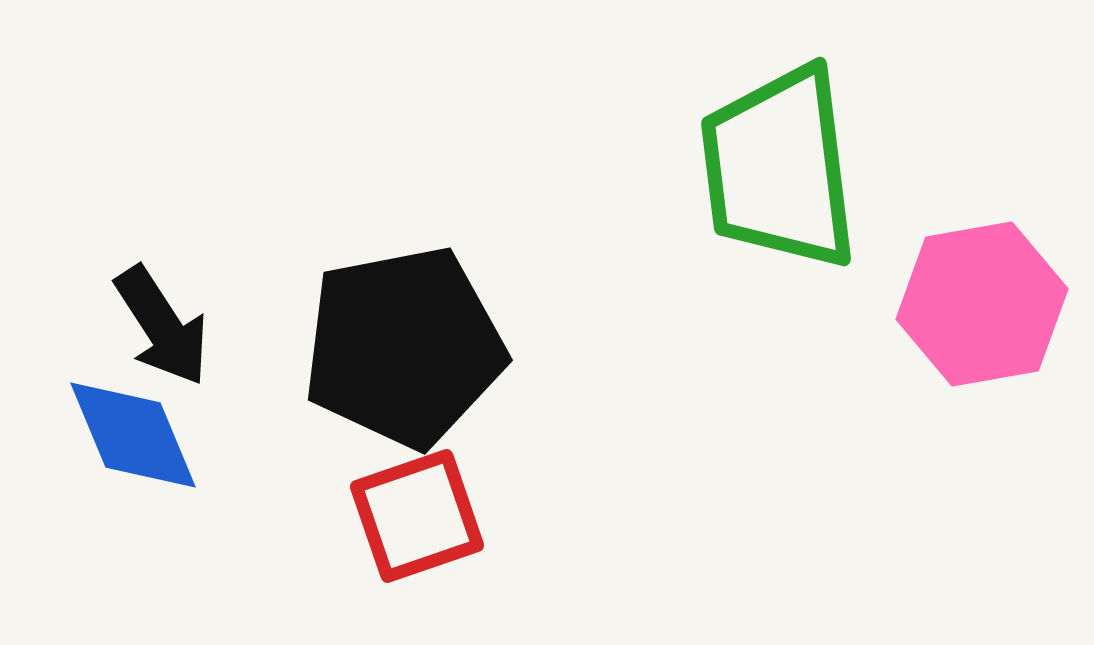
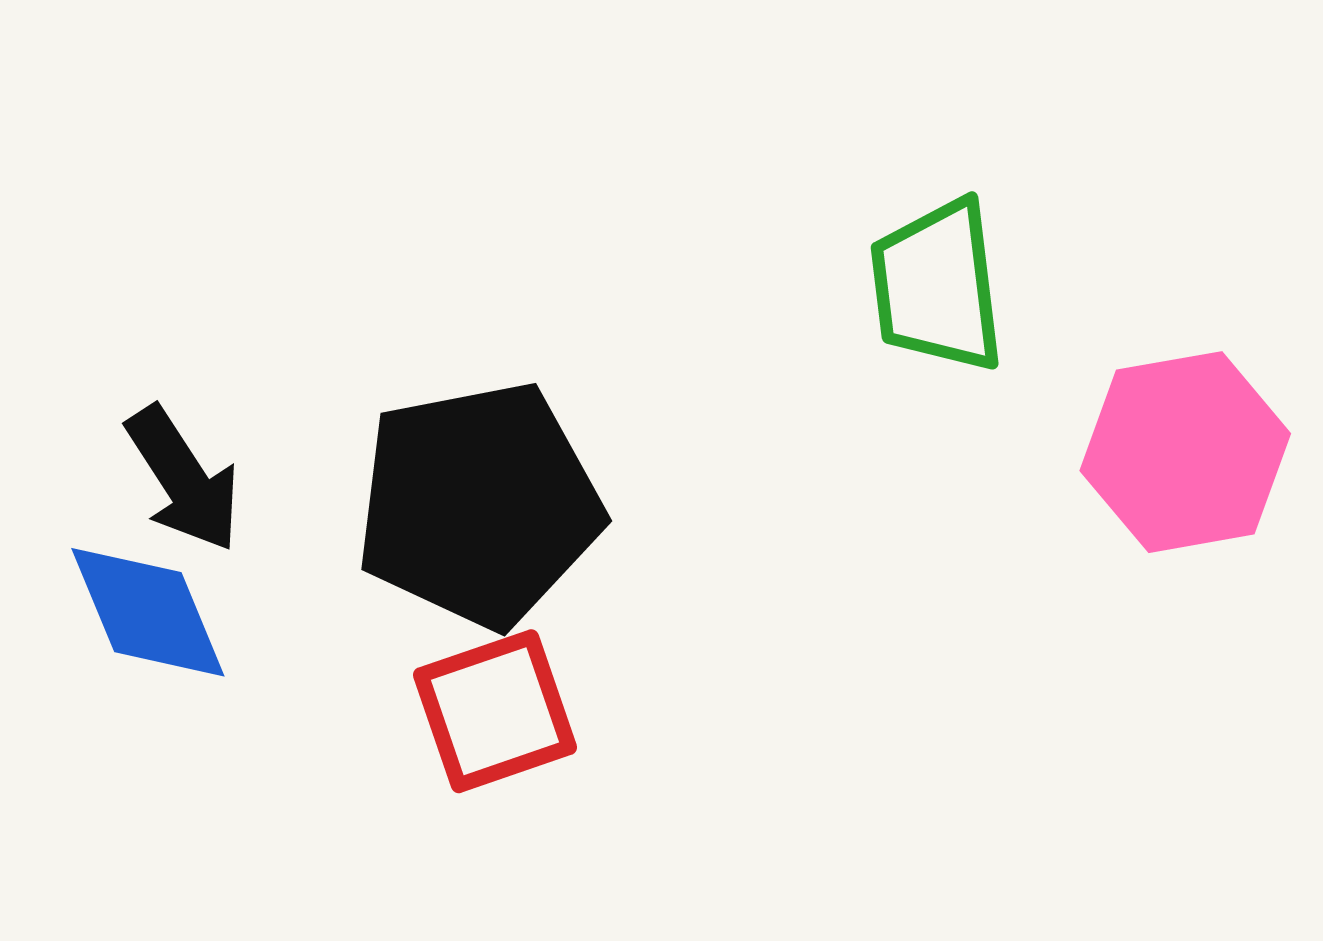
green trapezoid: (779, 168) -> (937, 286), size x0.7

